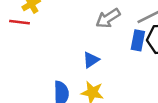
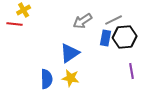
blue triangle: (91, 60) -> (70, 53), size x1.5

